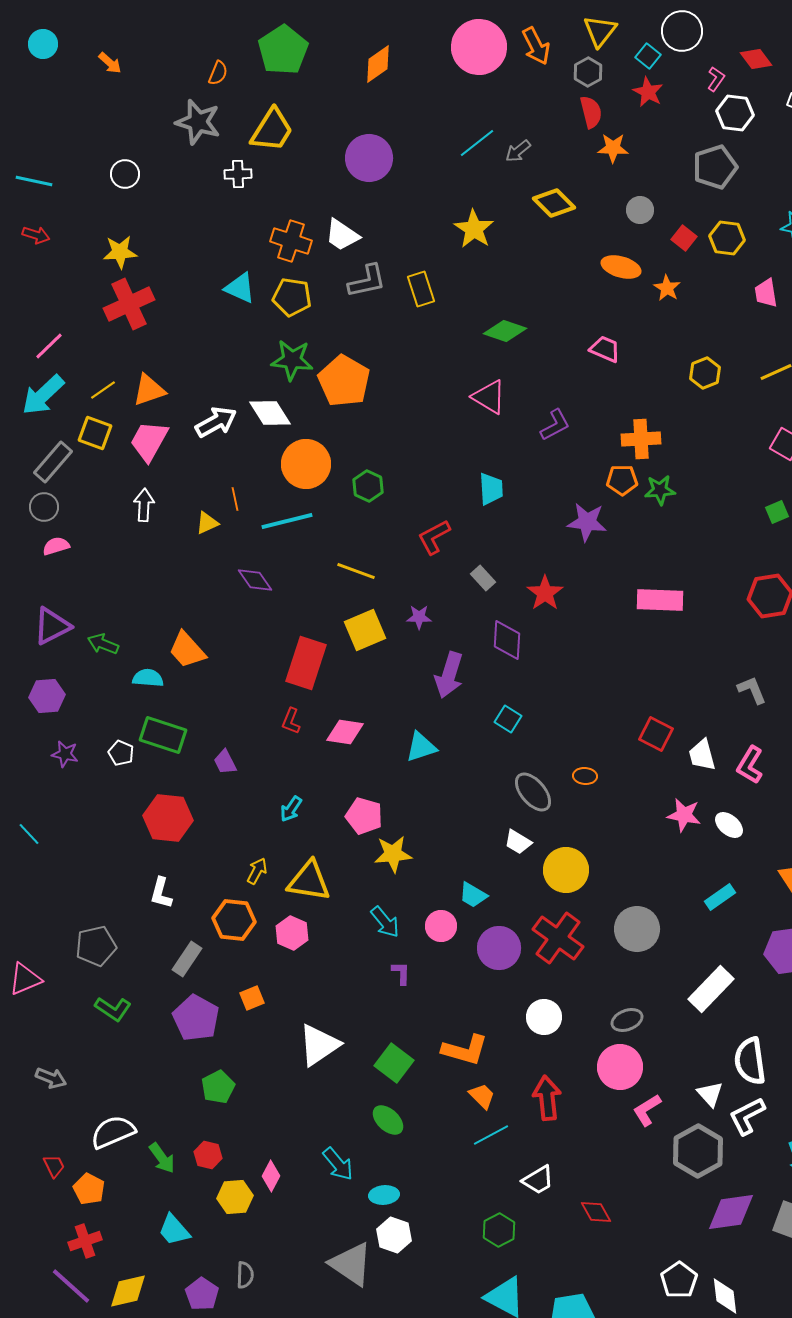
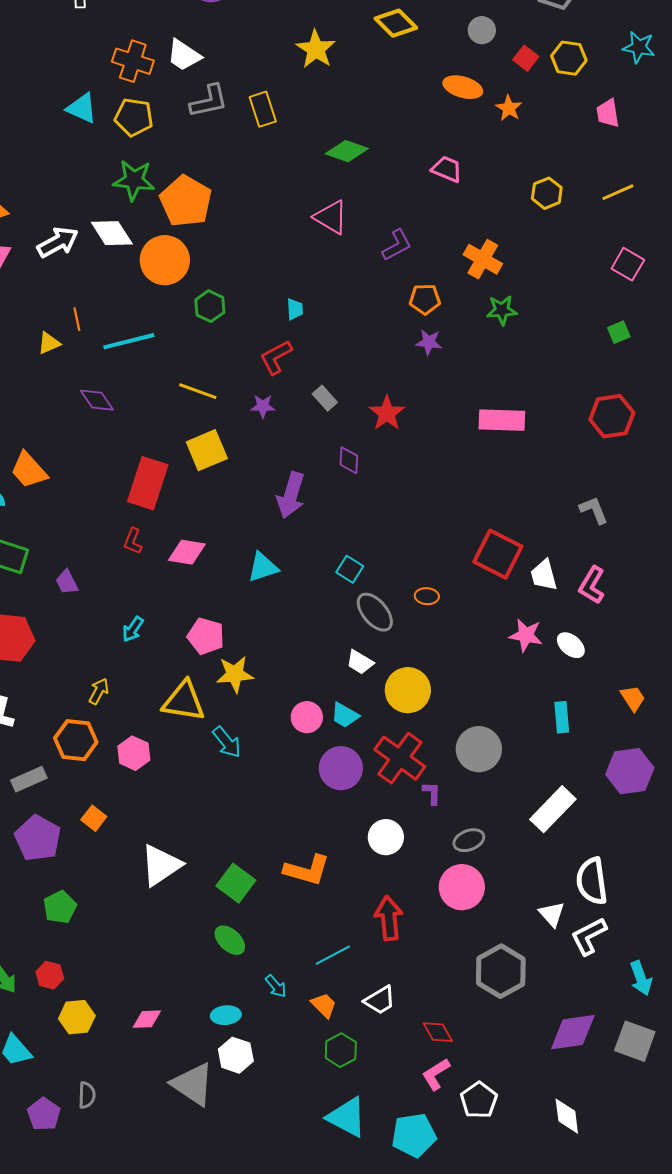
orange cross: (641, 439) -> (483, 259), turned 33
orange circle: (306, 464) -> (165, 260), moved
orange pentagon: (622, 480) -> (425, 299), moved
cyan trapezoid: (491, 489) -> (295, 309), moved, size x0.7
purple star: (587, 522) -> (429, 342), size x0.7
purple star: (419, 617) -> (263, 406), moved
purple diamond: (507, 640) -> (349, 460), size x0.7
cyan square: (508, 719) -> (350, 569), moved
red square: (656, 734) -> (498, 554), size x1.4
yellow triangle: (309, 881) -> (184, 701), moved
cyan trapezoid: (473, 895) -> (345, 715), moved
cyan rectangle: (720, 897) -> (562, 717), turned -60
pink circle: (441, 926) -> (307, 717), moved
gray rectangle: (187, 959) -> (29, 779), turned 32
purple L-shape: (401, 973) -> (432, 793), moved
orange square: (252, 998) -> (94, 818), turned -30
orange trapezoid: (482, 1096) -> (324, 1005), moved
pink L-shape: (647, 1110) -> (436, 1074), moved
gray hexagon: (698, 1151) -> (501, 971), moved
cyan arrow: (338, 1164) -> (276, 986), moved, size x0.7
pink diamond: (271, 1176) -> (147, 1019), moved, turned 60
white pentagon: (679, 1280) -> (479, 1100), moved

